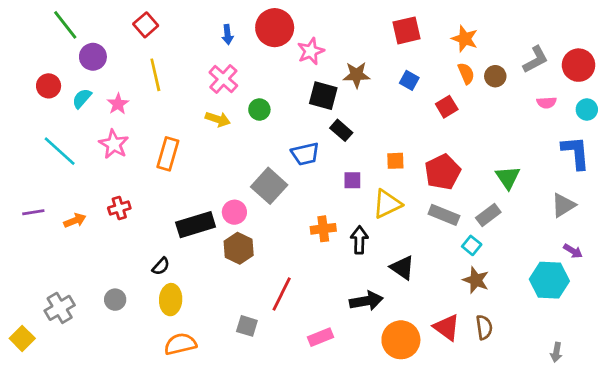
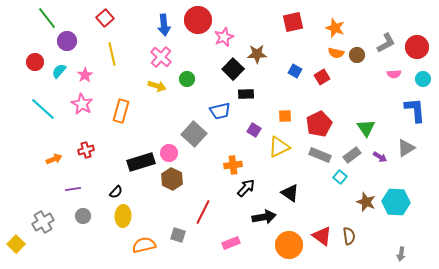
blue arrow: (227, 35) -> (164, 25), size x1.5
orange semicircle: (466, 73) -> (336, 53), turned 126
blue square: (409, 80) -> (295, 71), moved
black square: (323, 96) -> (233, 69), turned 30
black rectangle: (341, 130) -> (246, 94), turned -42
purple square: (352, 180) -> (254, 130), turned 32
purple line: (33, 212) -> (73, 189), moved
black arrow: (359, 240) -> (246, 188), moved, turned 42
purple arrow: (573, 251) -> (380, 157), moved
brown star: (476, 280) -> (366, 202), moved
orange semicircle: (180, 344) -> (144, 245), moved

